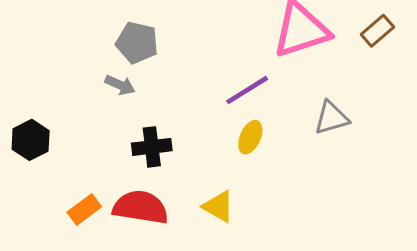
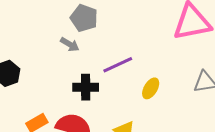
purple line: (247, 90) -> (118, 65), moved

